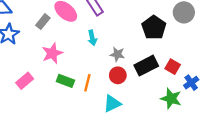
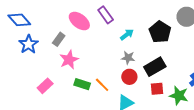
gray rectangle: (43, 22) -> (59, 39), moved
cyan arrow: (92, 38) -> (127, 35), moved, turned -112
red square: (173, 67) -> (157, 89), moved, turned -32
orange line: (87, 83) -> (102, 85), turned -56

